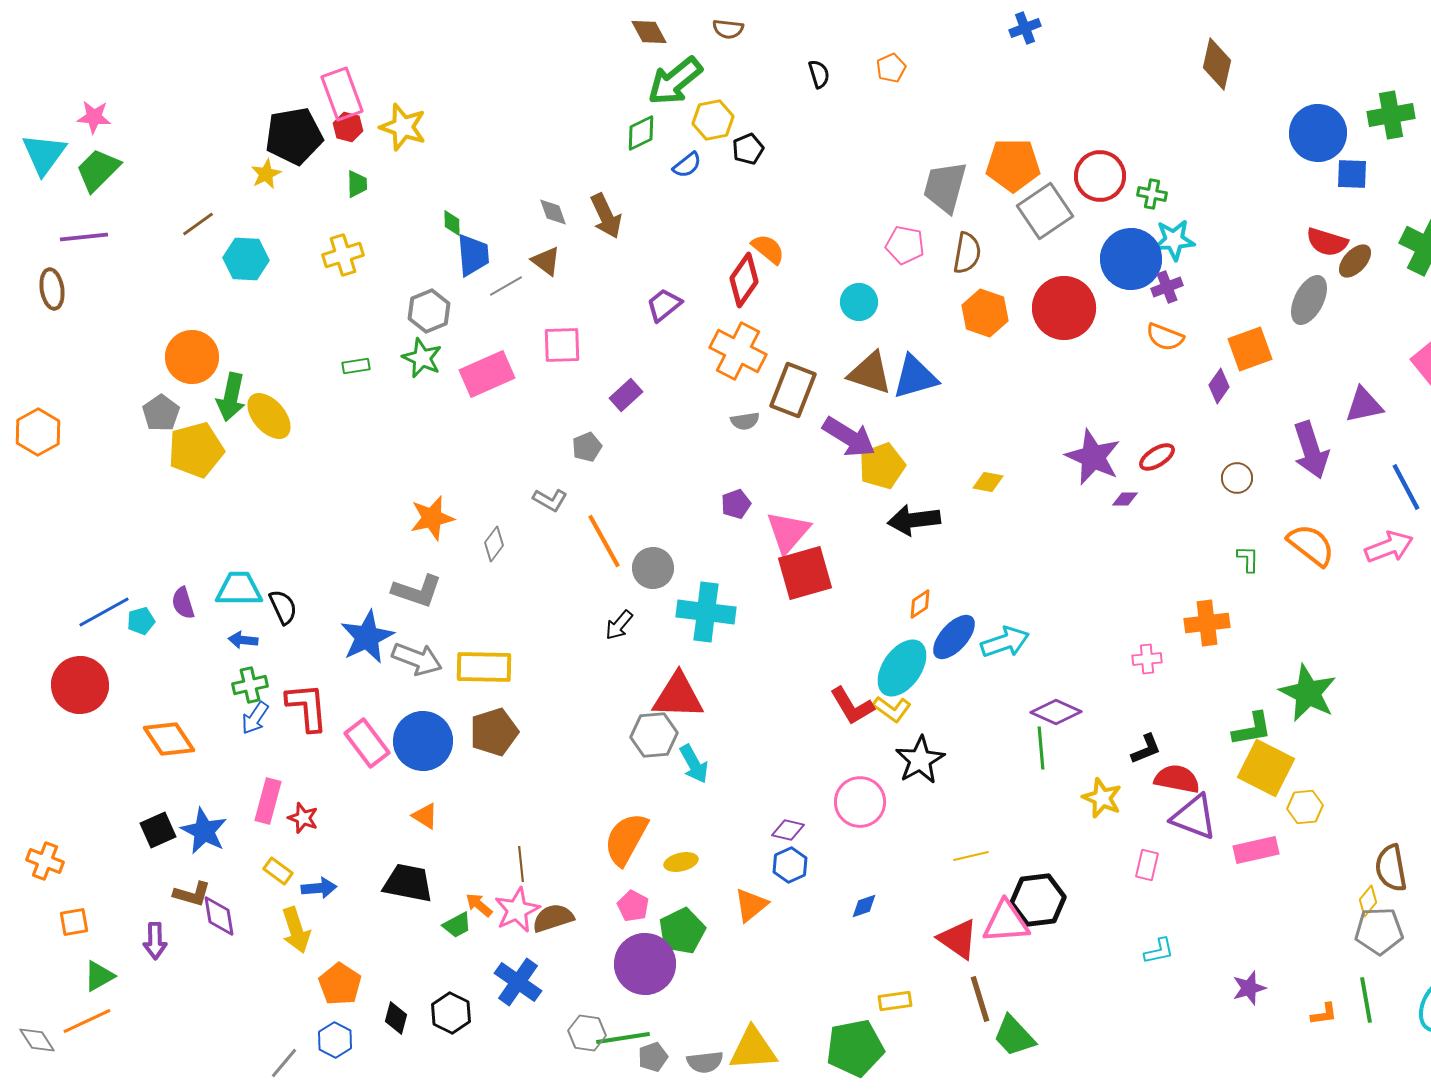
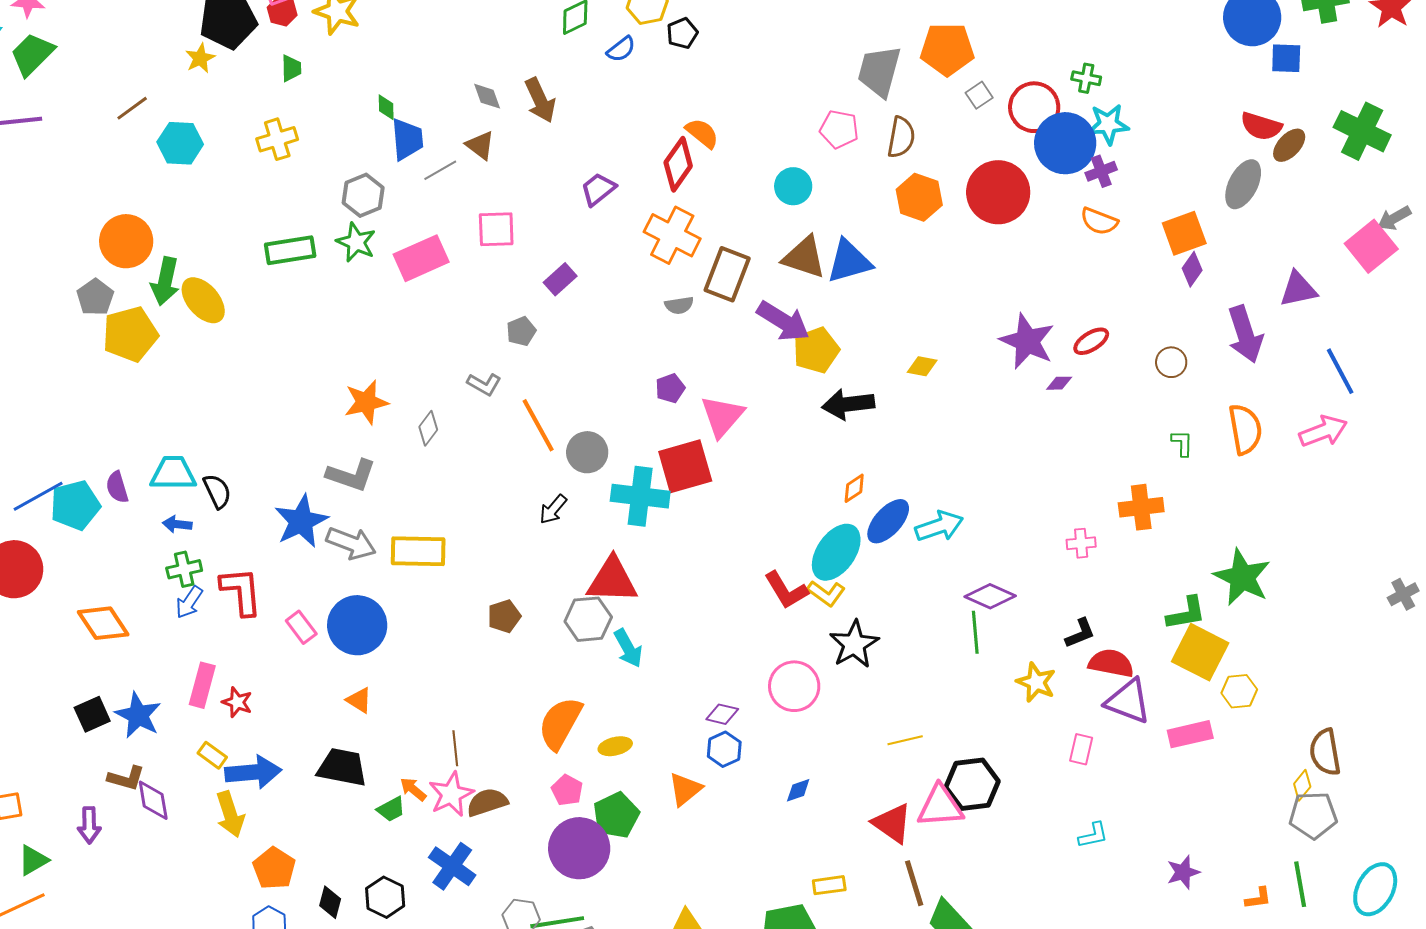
red circle: (1100, 176) -> (1034, 107), moved
gray square: (1045, 211) -> (979, 95), size x0.5
green rectangle: (356, 366) -> (290, 250), size x1.8
purple diamond: (1219, 386) -> (1192, 269), moved
orange semicircle: (1311, 545) -> (1245, 429), turned 42
red square: (805, 573) -> (685, 466), moved
cyan pentagon: (141, 621) -> (75, 505), size x1.8
brown pentagon: (494, 732) -> (504, 616), moved, size x0.7
pink rectangle: (367, 743) -> (301, 627), size x0.7
blue arrow: (319, 888) -> (253, 772), size x1.6

